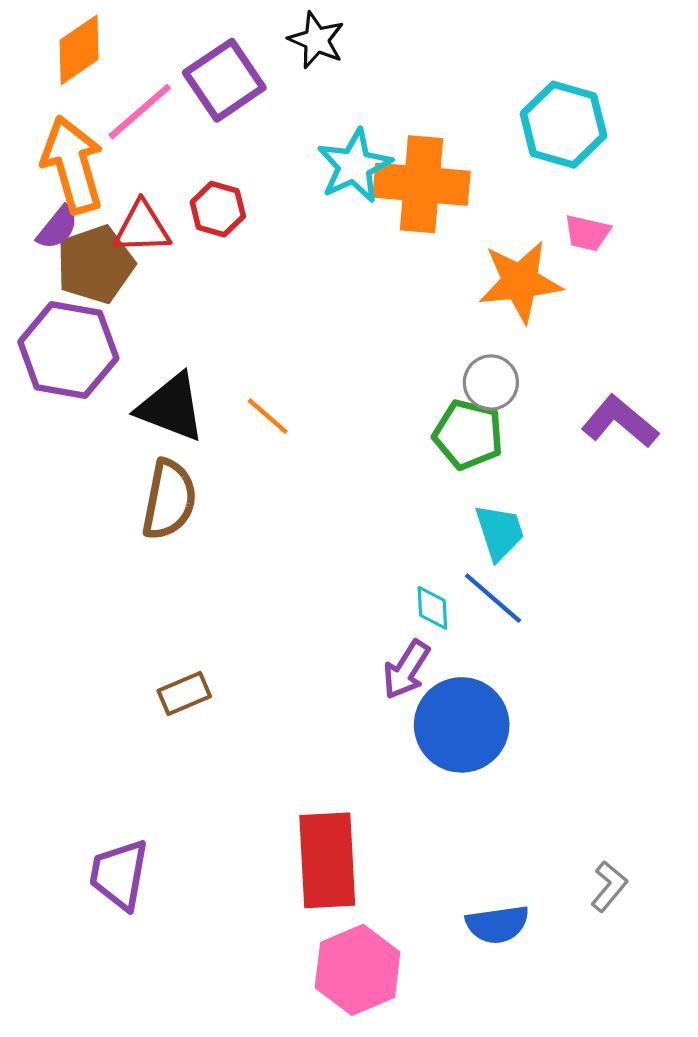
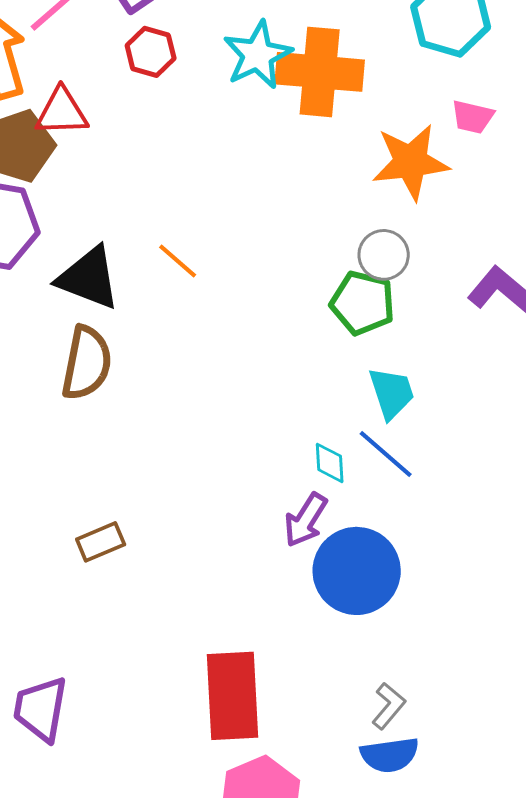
red hexagon: (218, 209) -> (151, 52), moved
orange line: (268, 416) -> (178, 261), moved
gray L-shape: (609, 886) -> (389, 706), moved

